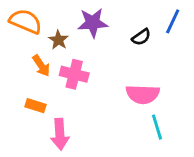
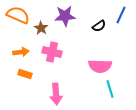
orange arrow: (41, 66) -> (21, 52), moved, turned -63
pink arrow: (60, 134) -> (56, 94), moved

